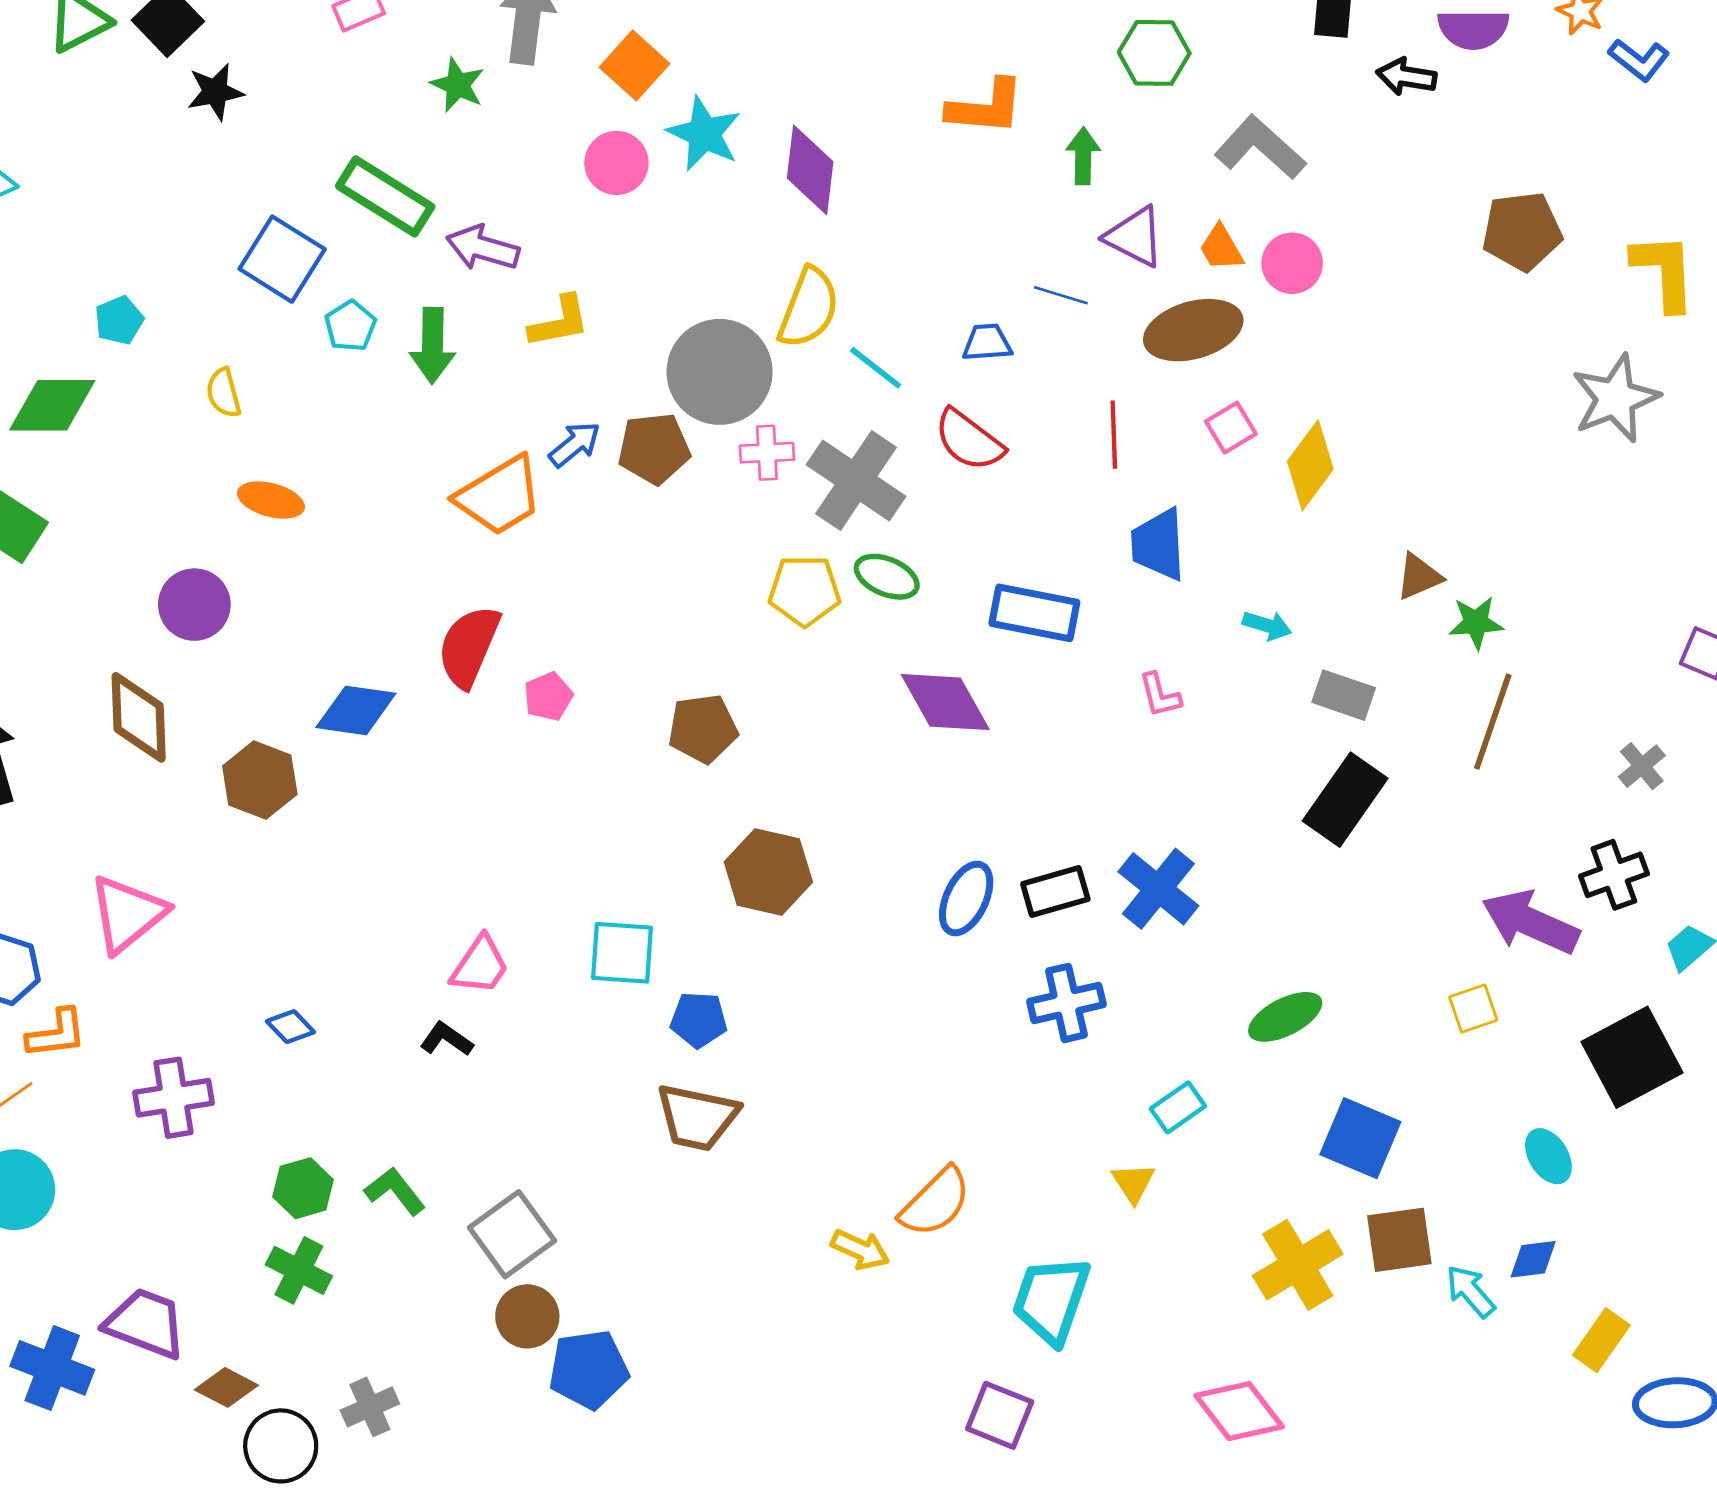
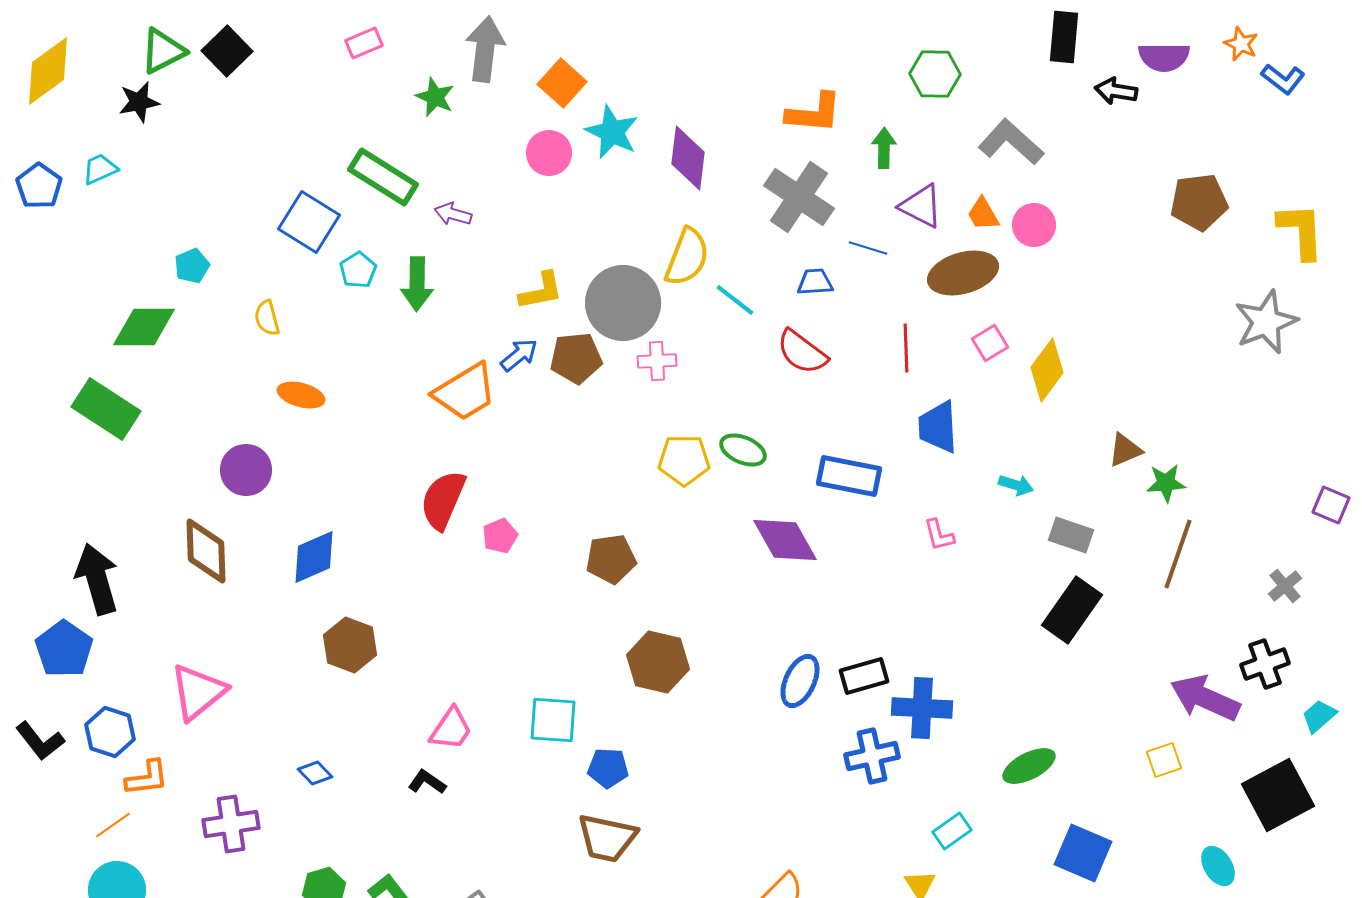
black star: (215, 92) -> (139, 102), moved
purple arrow: (483, 248) -> (453, 214), size x0.7
yellow L-shape: (559, 322) -> (541, 291), moved
gray cross: (856, 481) -> (799, 197), moved
blue diamond: (356, 710) -> (314, 557), moved, turned -32
brown hexagon: (260, 780) -> (350, 645), moved
blue cross: (1158, 889) -> (922, 708), moved, turned -36

